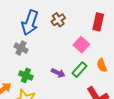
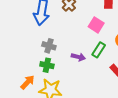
gray cross: (21, 48) -> (49, 46), moved

